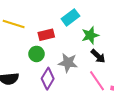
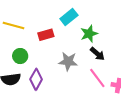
green circle: (37, 54) -> (20, 56), moved
purple diamond: (48, 79) -> (36, 79), moved

